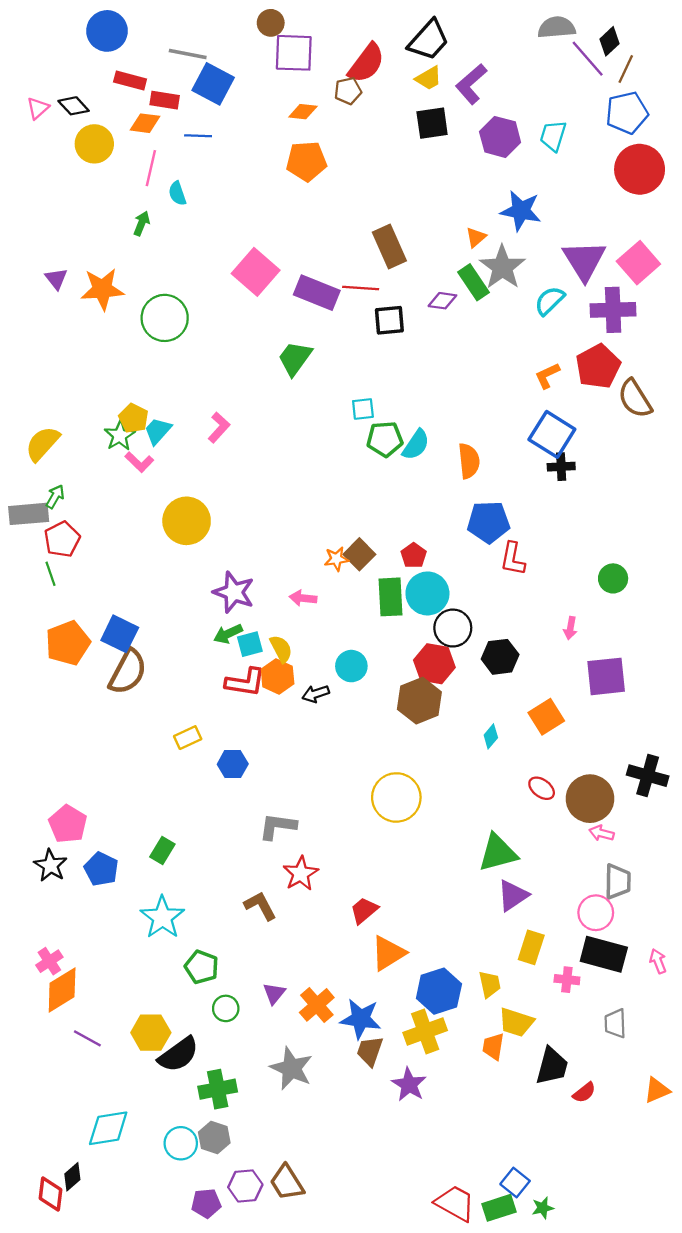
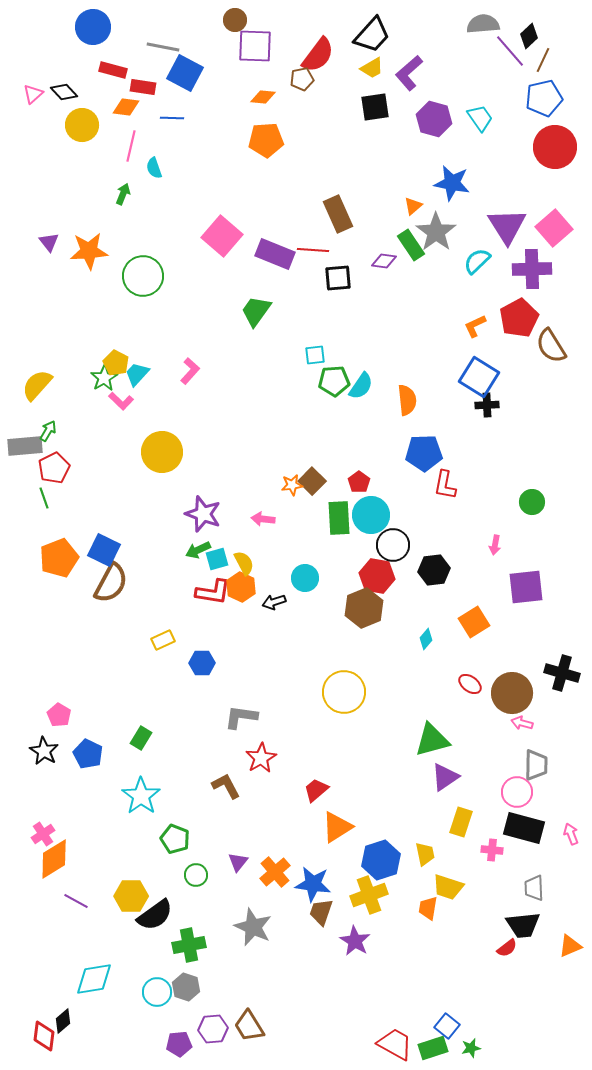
cyan trapezoid: (553, 136) -> (480, 118), turned 128
pink pentagon: (68, 824) -> (59, 715), size x0.7
black trapezoid: (552, 1066) -> (523, 925), moved, turned 69

